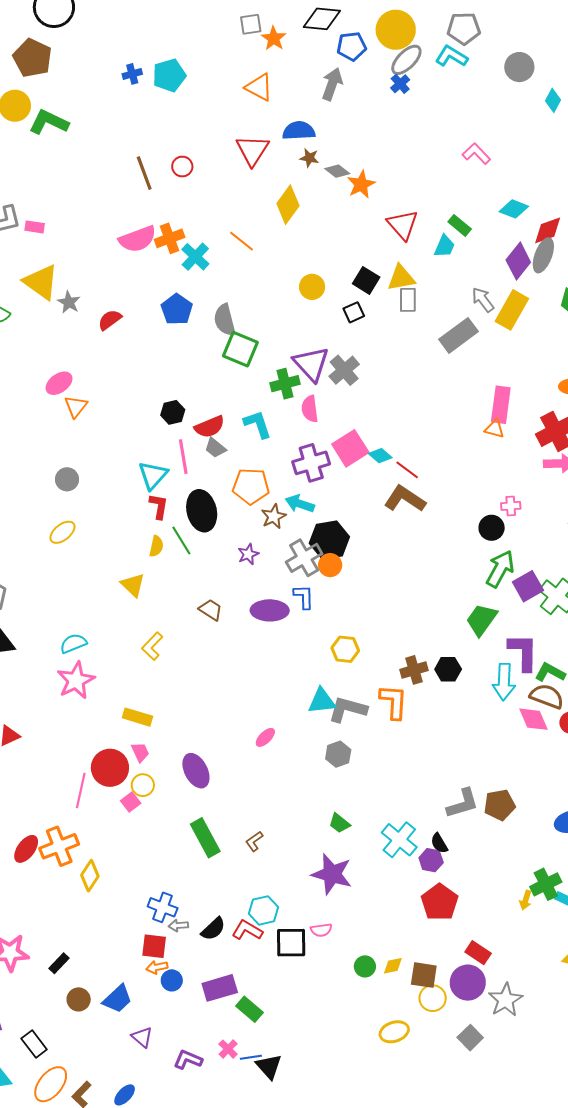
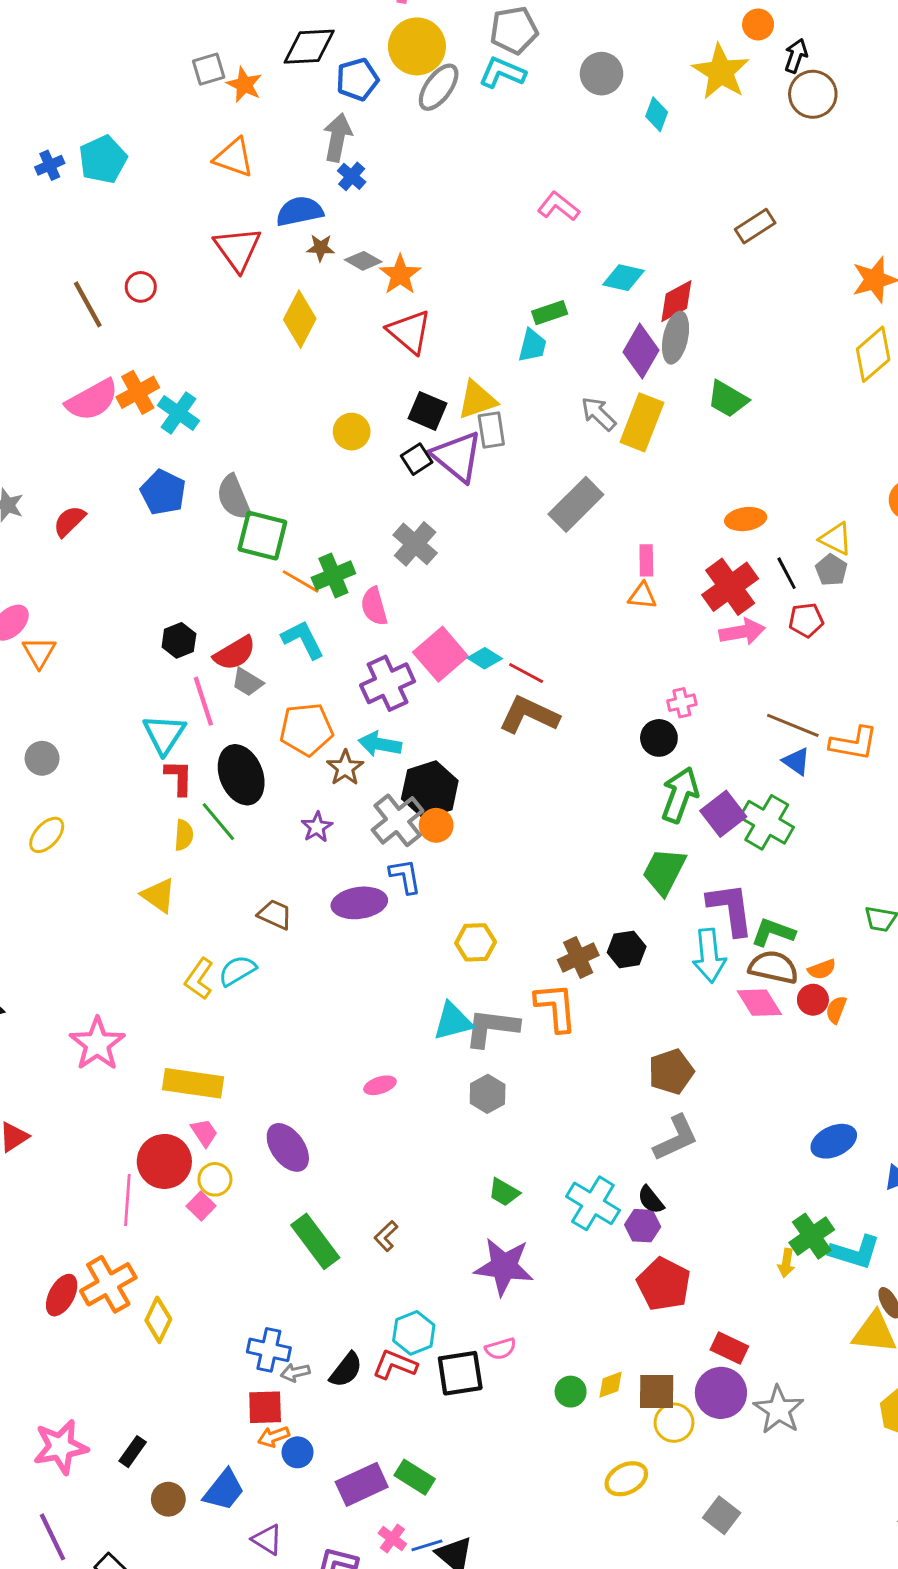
blue cross: (400, 84) -> (352, 176), moved
red triangle: (403, 225) -> (409, 332), moved
green rectangle: (460, 225) -> (550, 313), turned -50
orange line: (242, 241) -> (301, 581), moved
gray rectangle: (459, 335) -> (576, 504), moved
purple triangle: (311, 364) -> (457, 456), moved
pink rectangle: (501, 405) -> (646, 560), size x0.6
cyan semicircle: (73, 643) -> (237, 971), moved
yellow rectangle: (138, 717) -> (193, 1083), size x1.4
pink ellipse: (265, 737) -> (380, 1085), turned 35
brown pentagon: (500, 805) -> (671, 1072), moved
purple rectangle: (220, 988) -> (362, 1484), moved
gray square: (470, 1038) -> (722, 1515), moved

